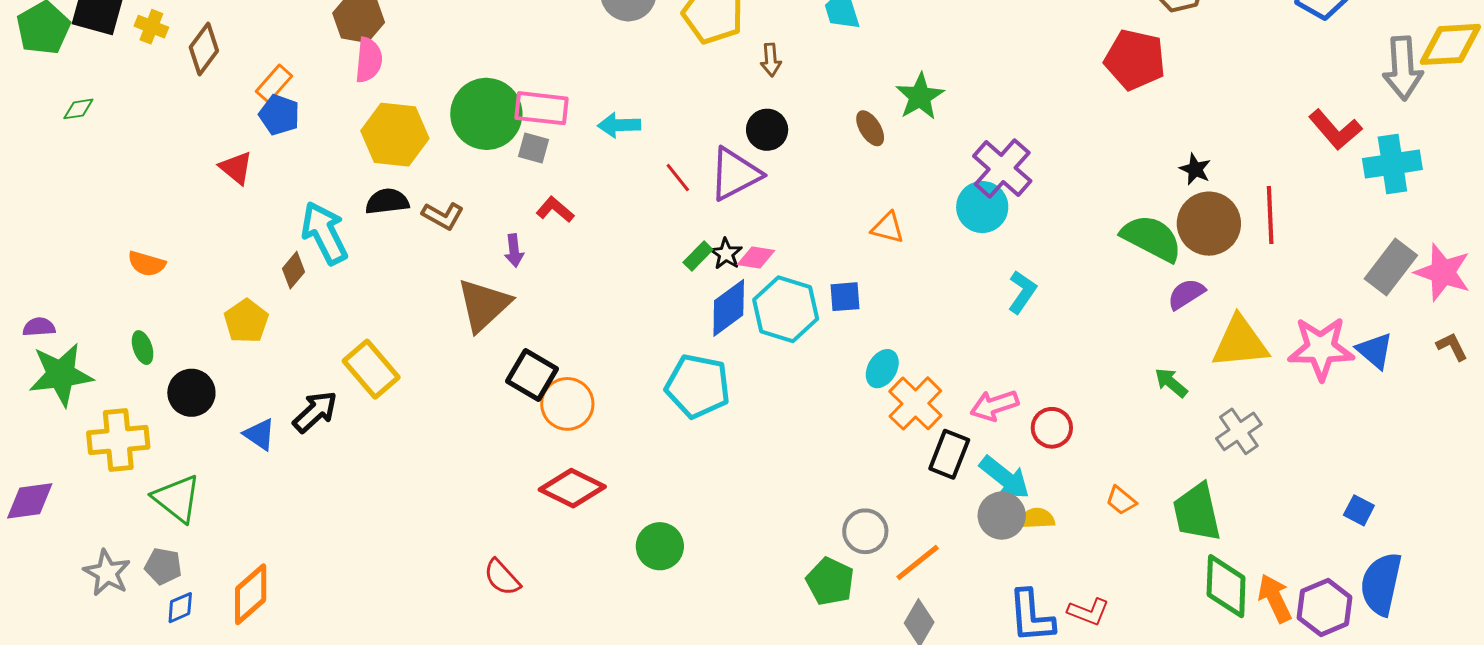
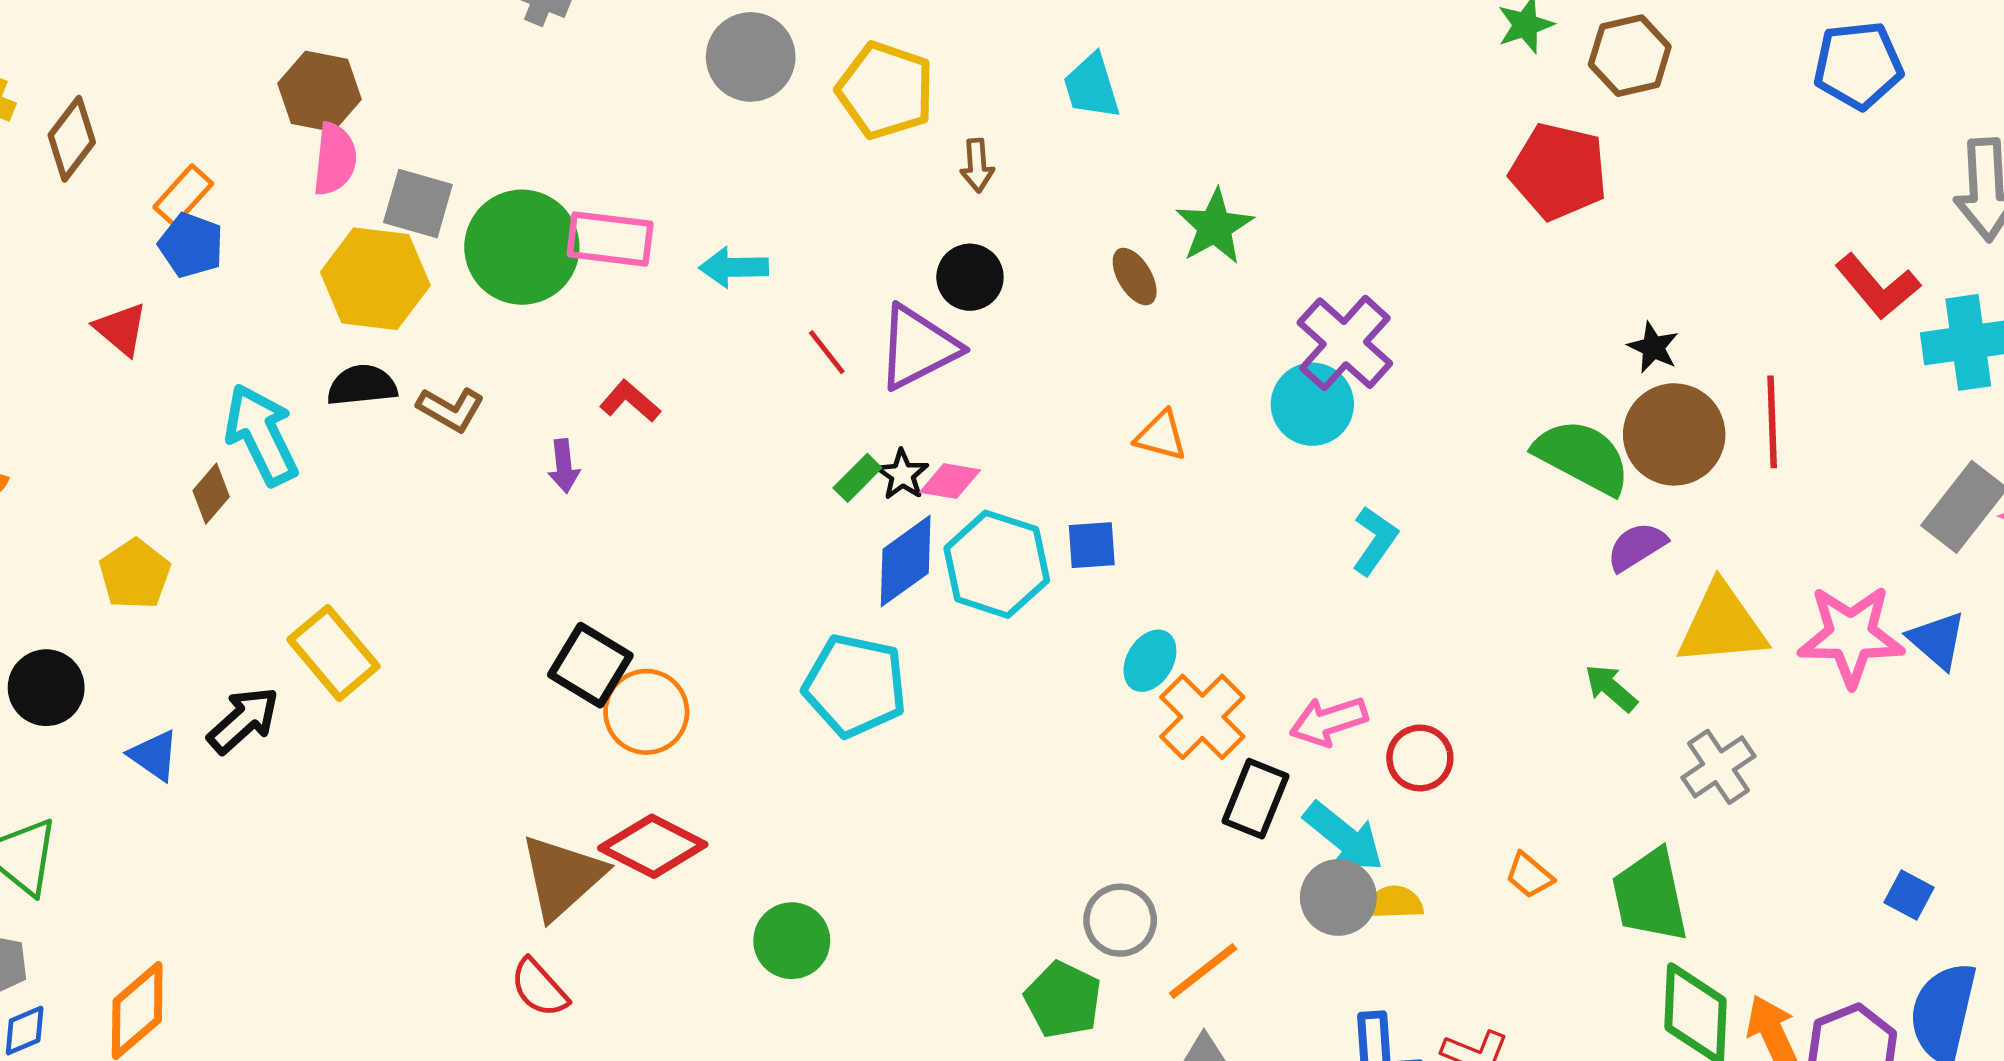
gray square: (534, 148) -> (418, 204), moved, size x1.4
brown triangle: (484, 305) -> (562, 877), moved

